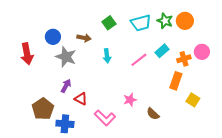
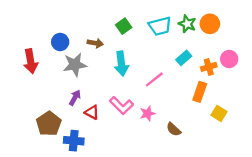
cyan arrow: (107, 56) -> (121, 64), size x1.5
gray star: (66, 57) -> (75, 65), turned -30
pink line: (139, 60) -> (154, 79), moved
pink L-shape: (105, 118) -> (121, 106), moved

